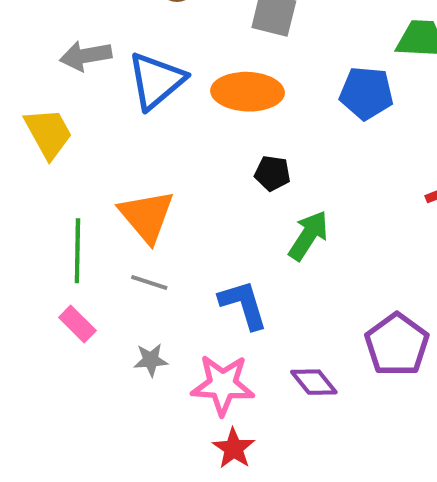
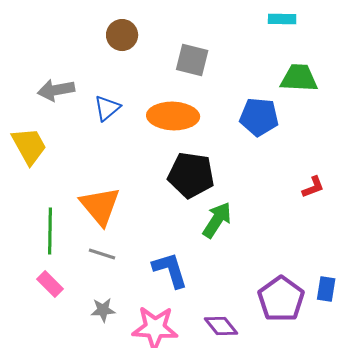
blue triangle: (156, 81) -> (107, 108), size x0.6
black pentagon: (272, 173) -> (191, 175), size x1.8

